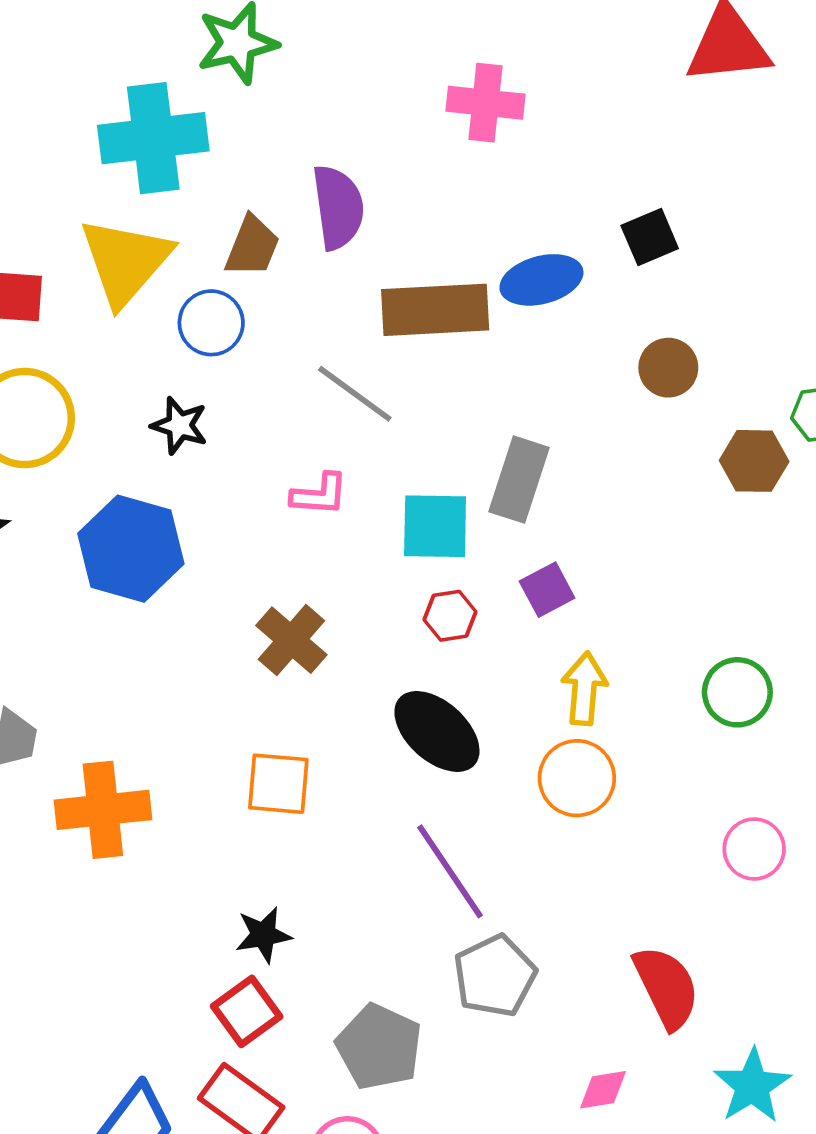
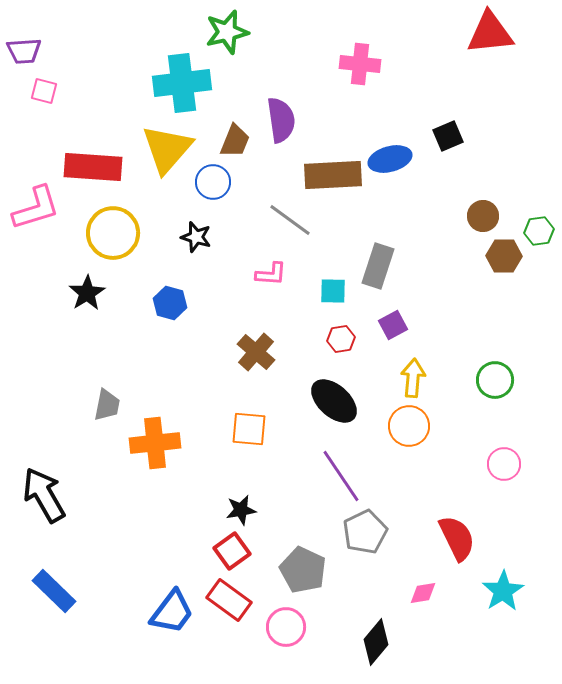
brown circle: (668, 368) -> (483, 216), moved
cyan square: (435, 526) -> (333, 291), size x0.7
blue hexagon: (131, 549) -> (170, 303), size x0.6

